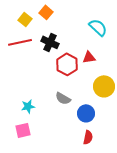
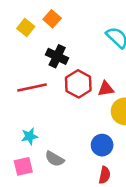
red line: (20, 42) -> (32, 88), moved
red triangle: (89, 57) -> (106, 89), moved
gray semicircle: (63, 98) -> (55, 159), moved

